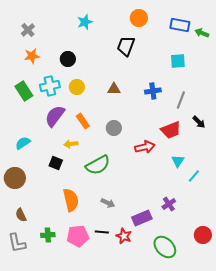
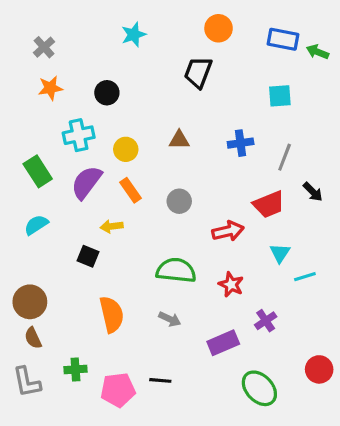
yellow circle: (77, 87) -> (126, 149), moved
green rectangle: (24, 91) -> (38, 171), moved
green semicircle: (98, 165) -> (176, 270), moved, turned -145
cyan line: (194, 176) -> (305, 277), turned 32
brown circle: (15, 178) -> (30, 302), moved
black line: (102, 232) -> (160, 380), moved
pink pentagon: (78, 236) -> (118, 390), moved
red star: (124, 236) -> (231, 285), moved

